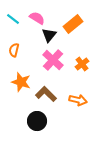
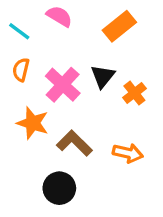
cyan line: (13, 19) -> (19, 31), moved
black triangle: (49, 35) -> (103, 76), moved
pink cross: (53, 60) -> (63, 85), moved

